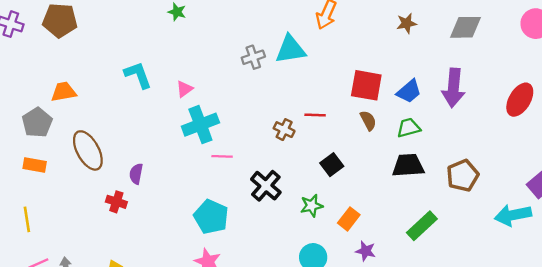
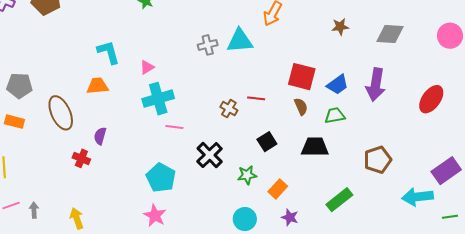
orange trapezoid: (64, 92) -> (97, 86), moved
gray pentagon: (37, 123) -> (19, 86), turned 30
black trapezoid: (408, 165) -> (315, 147), moved

